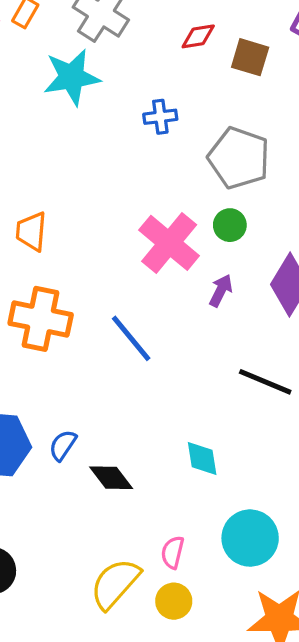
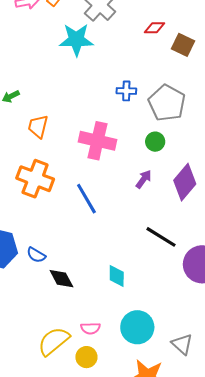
blue cross: (160, 117) -> (126, 91), moved
pink cross: (169, 243) -> (97, 141), moved, turned -36
blue semicircle: (63, 445) -> (36, 255), turned -102
pink semicircle: (173, 552) -> (90, 328), turned -114

